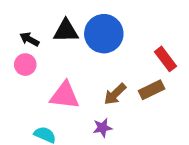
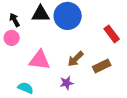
black arrow: (29, 39) -> (15, 20), turned 32
brown rectangle: (152, 90) -> (102, 66), moved

